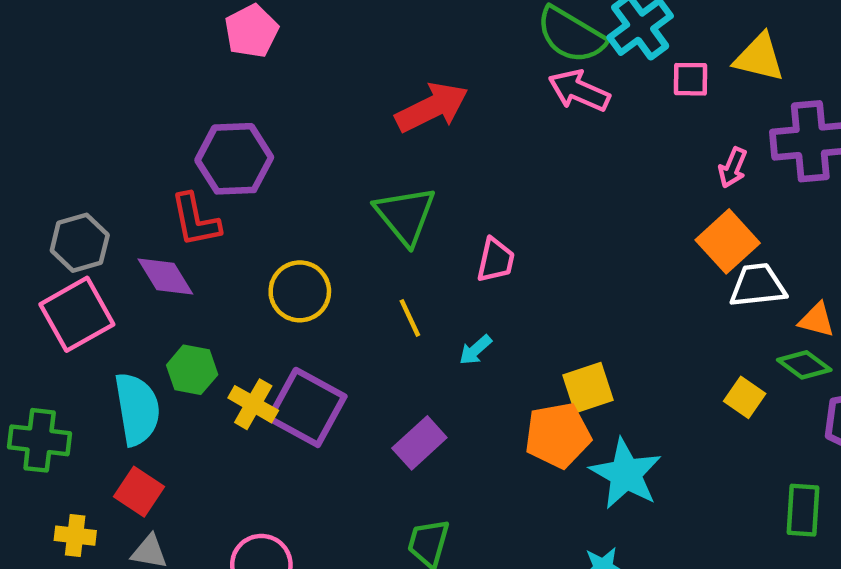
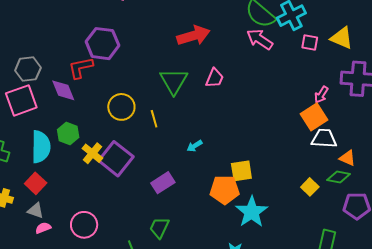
pink arrow: (733, 168) -> (321, 95), moved
red L-shape: (195, 220) -> (81, 68), turned 80
pink trapezoid: (496, 260) -> (215, 78), moved
yellow line: (410, 318) -> (154, 119), moved
green diamond: (804, 365) -> (339, 177), turned -35

